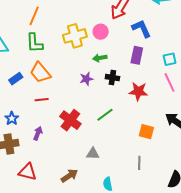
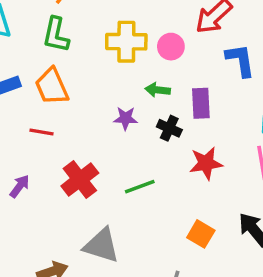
purple rectangle: (137, 55) -> (201, 103), moved, turned -30
red star: (138, 91) -> (206, 163), turned -30
gray triangle: (93, 154) -> (101, 245), size x1.6

